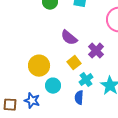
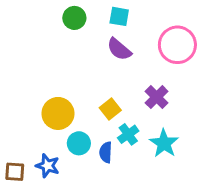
purple semicircle: (69, 38) -> (119, 49), moved
purple cross: (96, 51) -> (157, 97), moved
blue semicircle: (79, 98) -> (106, 152), moved

